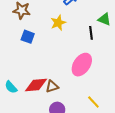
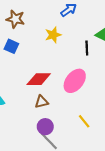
blue square: (28, 37) -> (11, 46), moved
red diamond: (36, 85) -> (39, 79), moved

